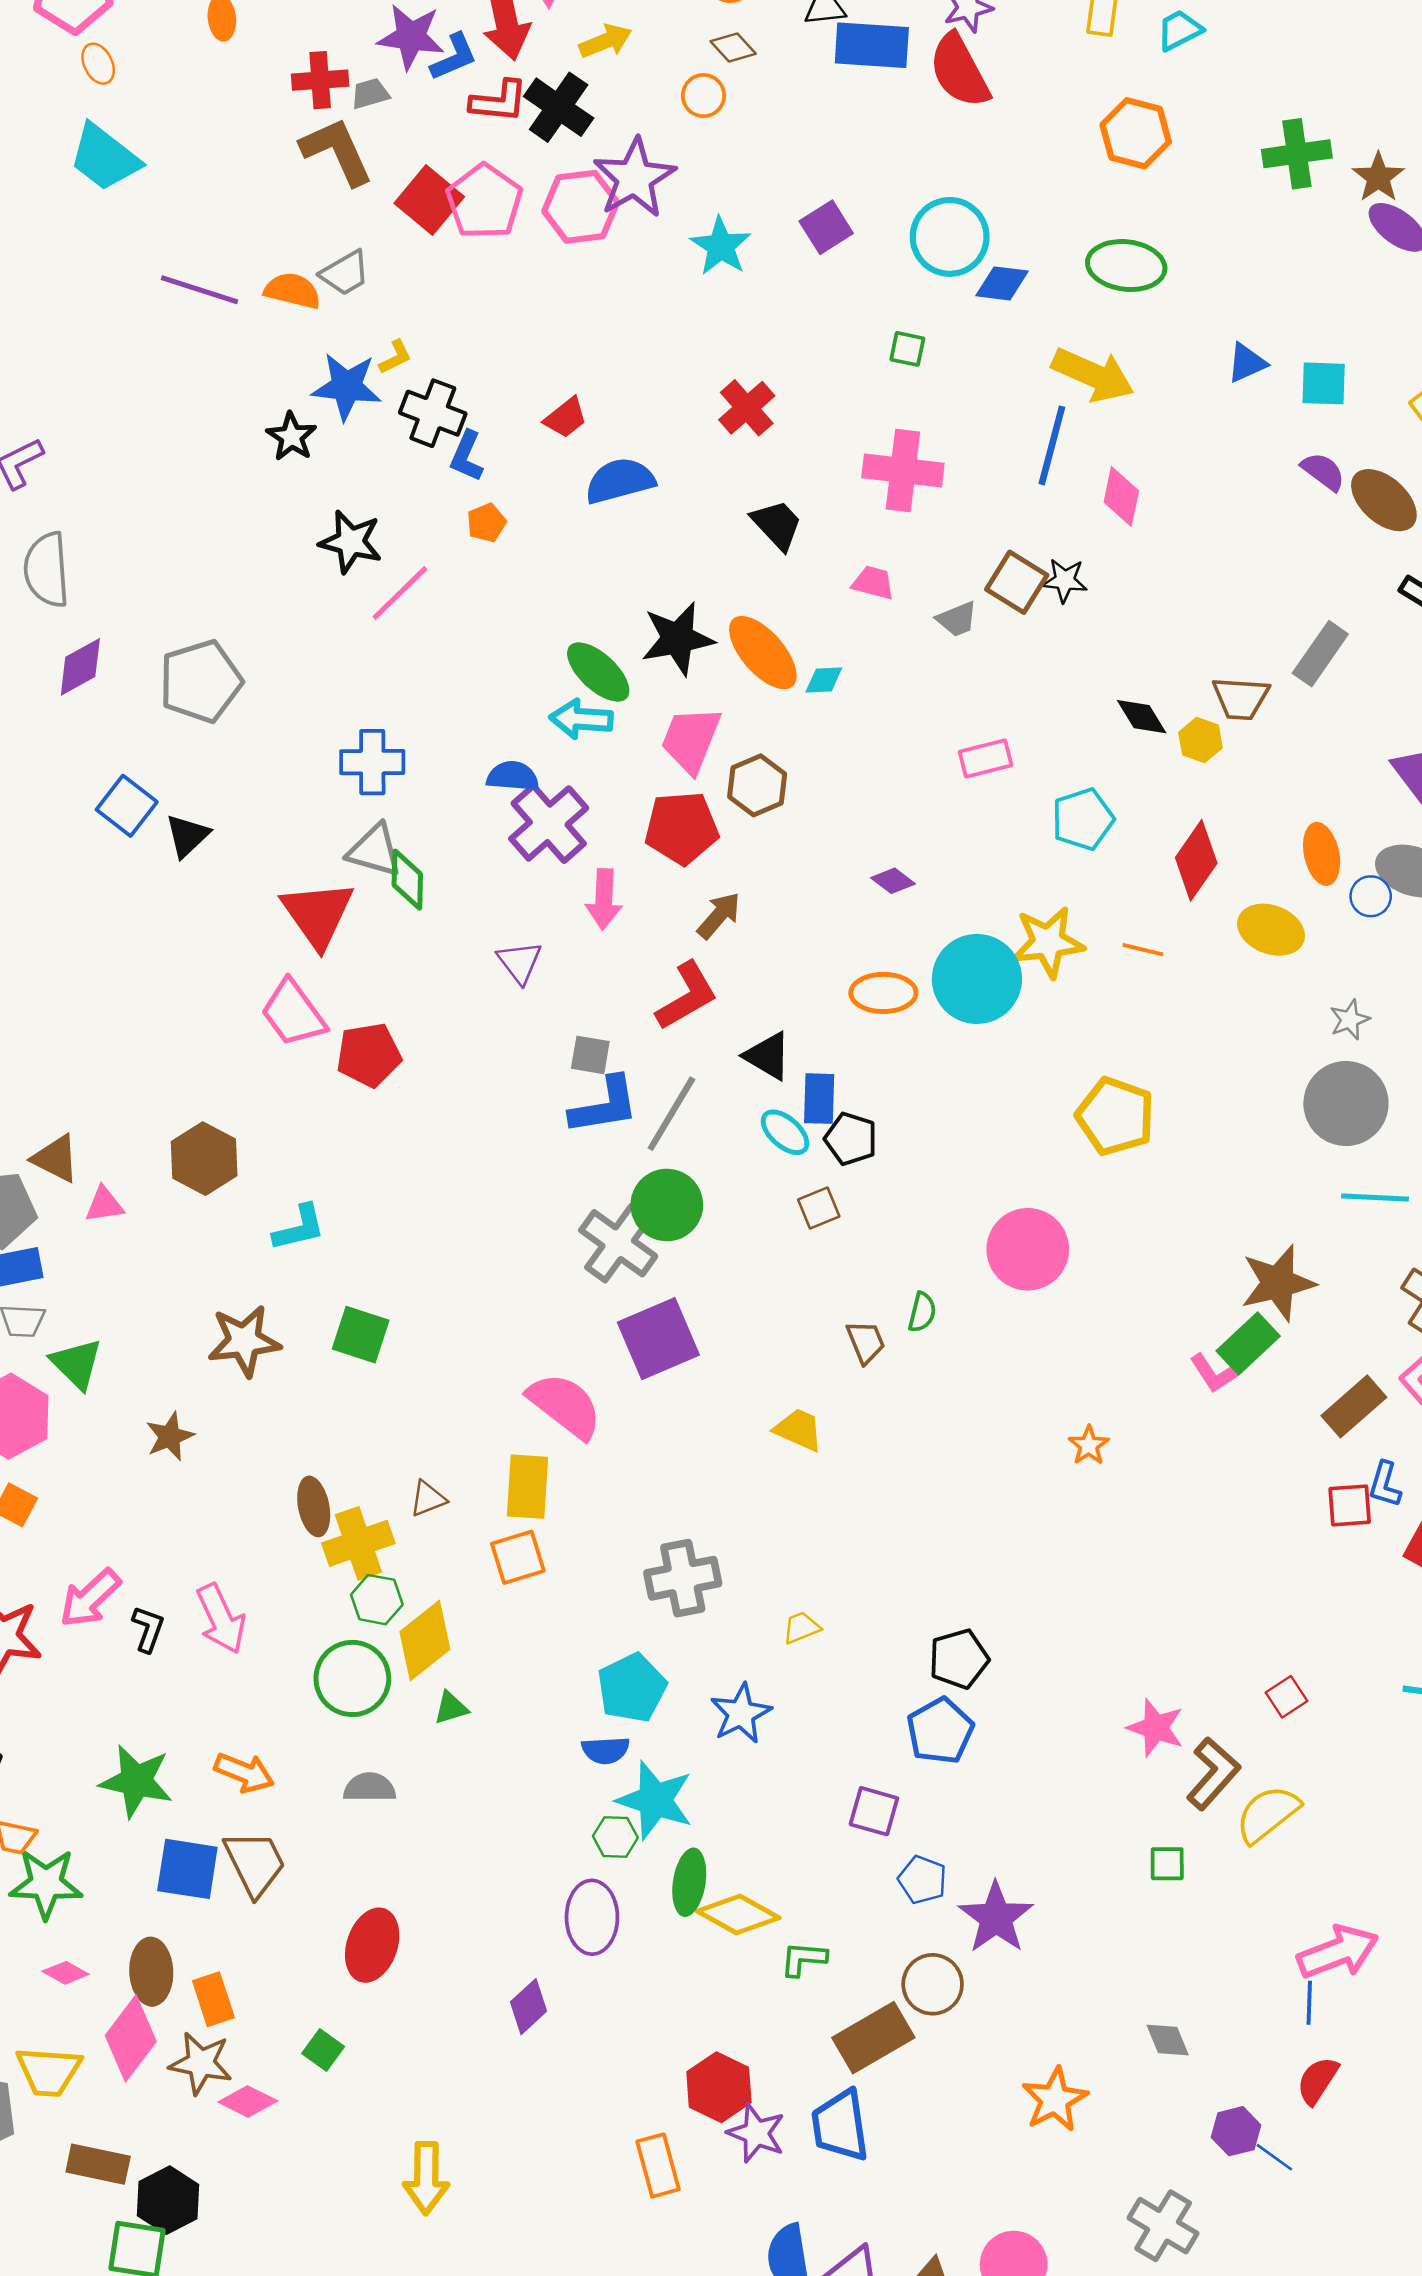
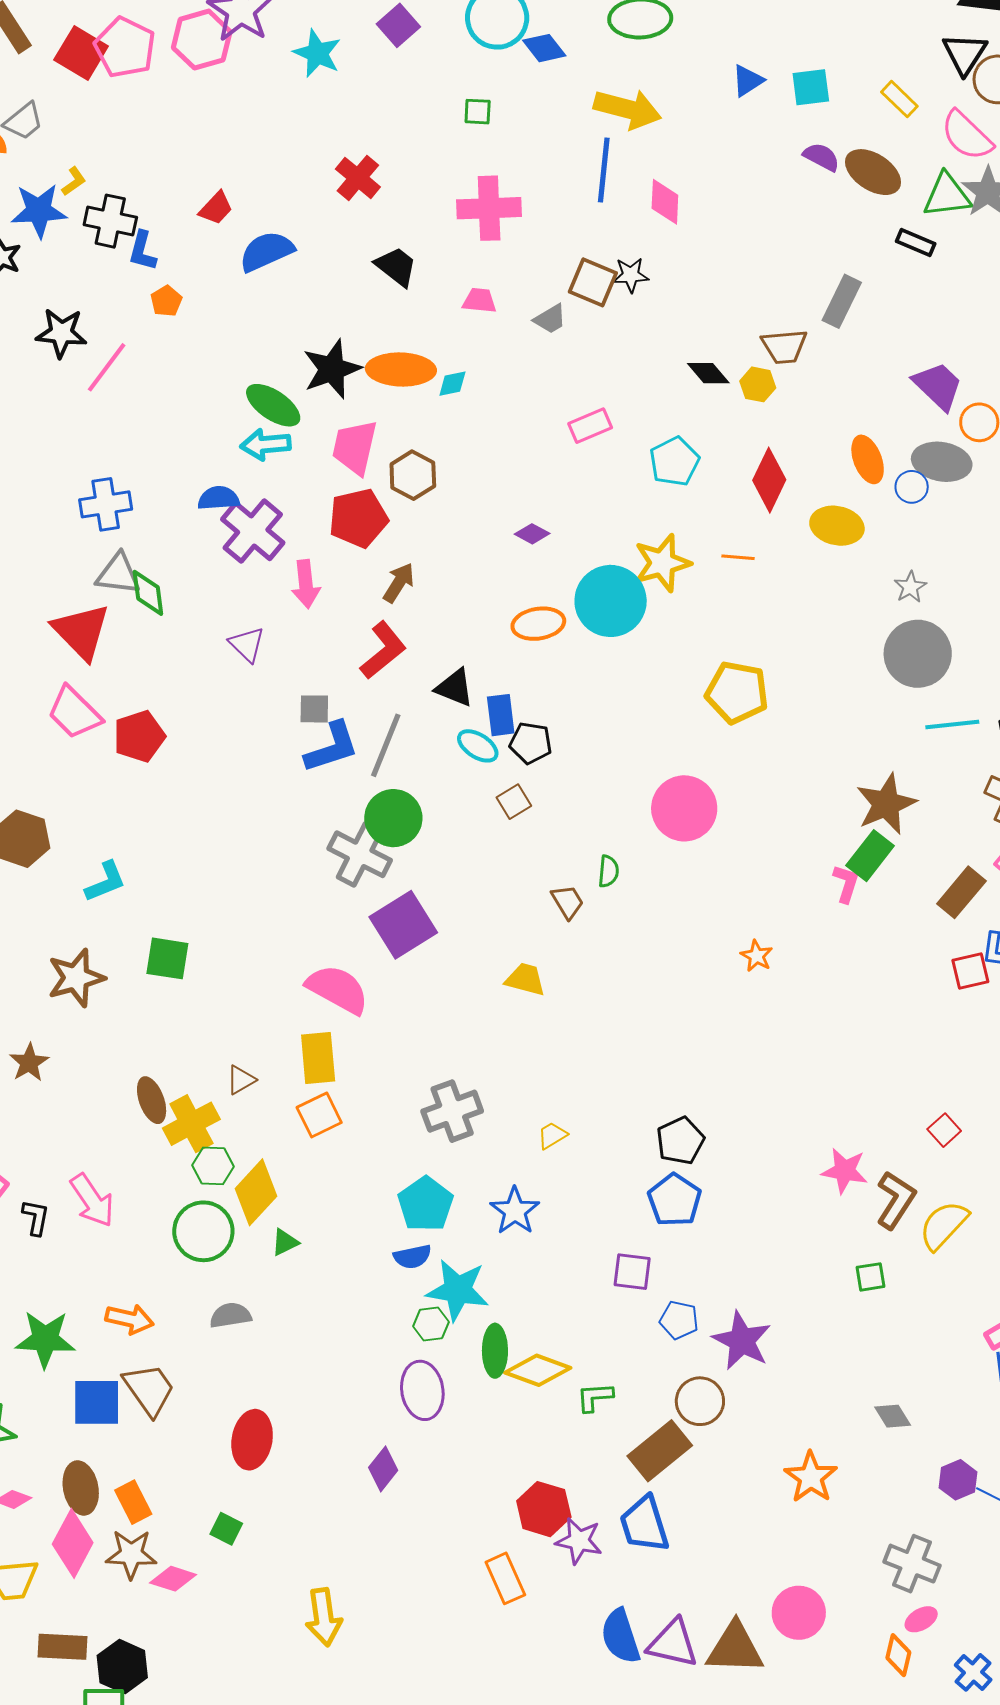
blue diamond: (1002, 283) -> (544, 48), turned 54
orange ellipse: (763, 653) -> (401, 369), turned -38
pink L-shape: (1213, 1373) -> (846, 884), turned -120

